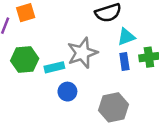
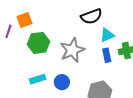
green hexagon: (25, 60) -> (39, 43), moved
cyan rectangle: (54, 67) -> (38, 79), moved

